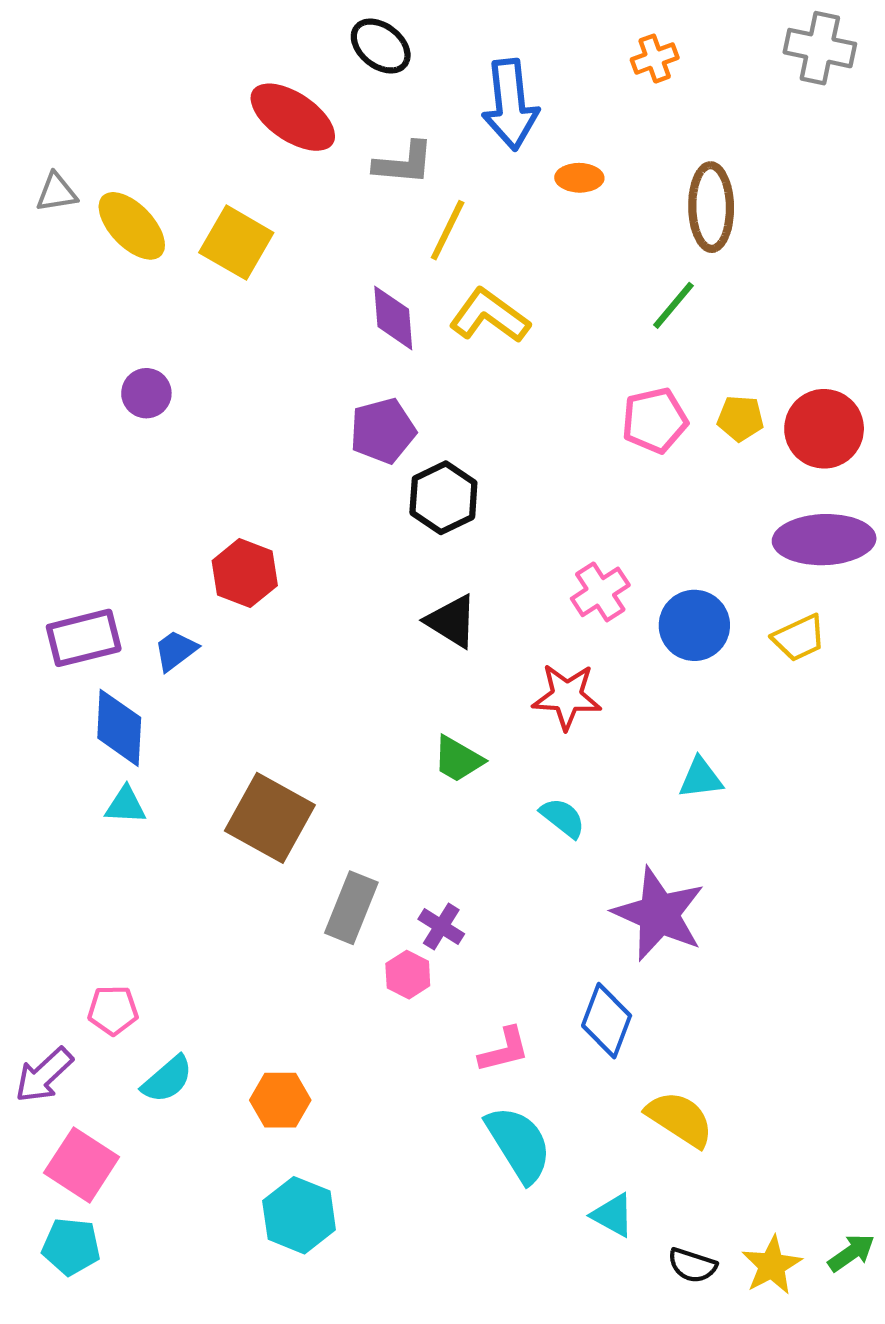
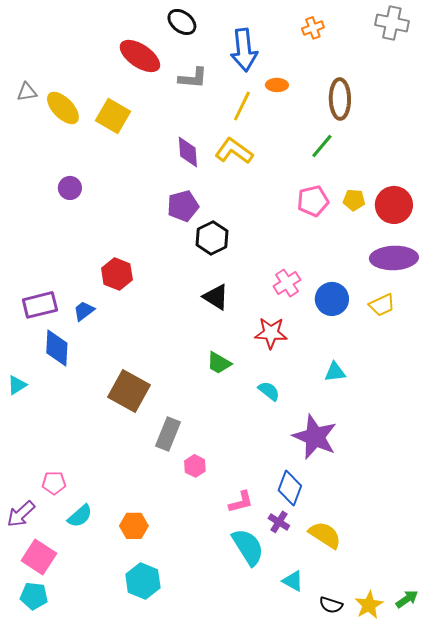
yellow line: (448, 230) -> (242, 106), moved
cyan triangle: (125, 805) -> (17, 385), moved, turned -35
purple cross: (441, 927) -> (279, 522), moved

